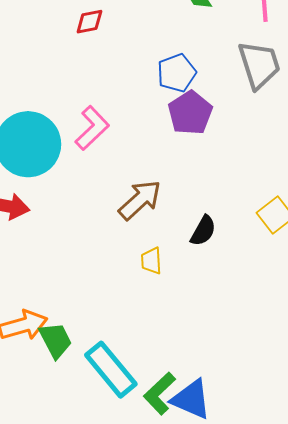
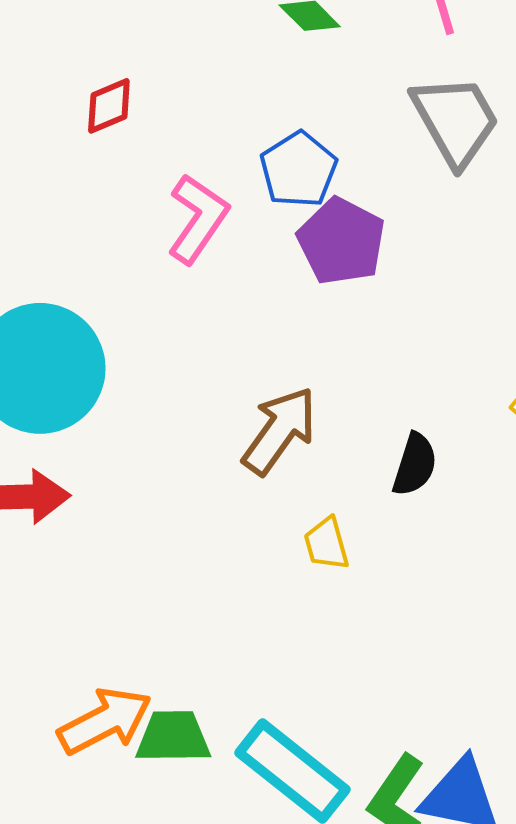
pink L-shape: (92, 128) -> (198, 219), moved
green trapezoid: (55, 340) -> (173, 737), turned -51

